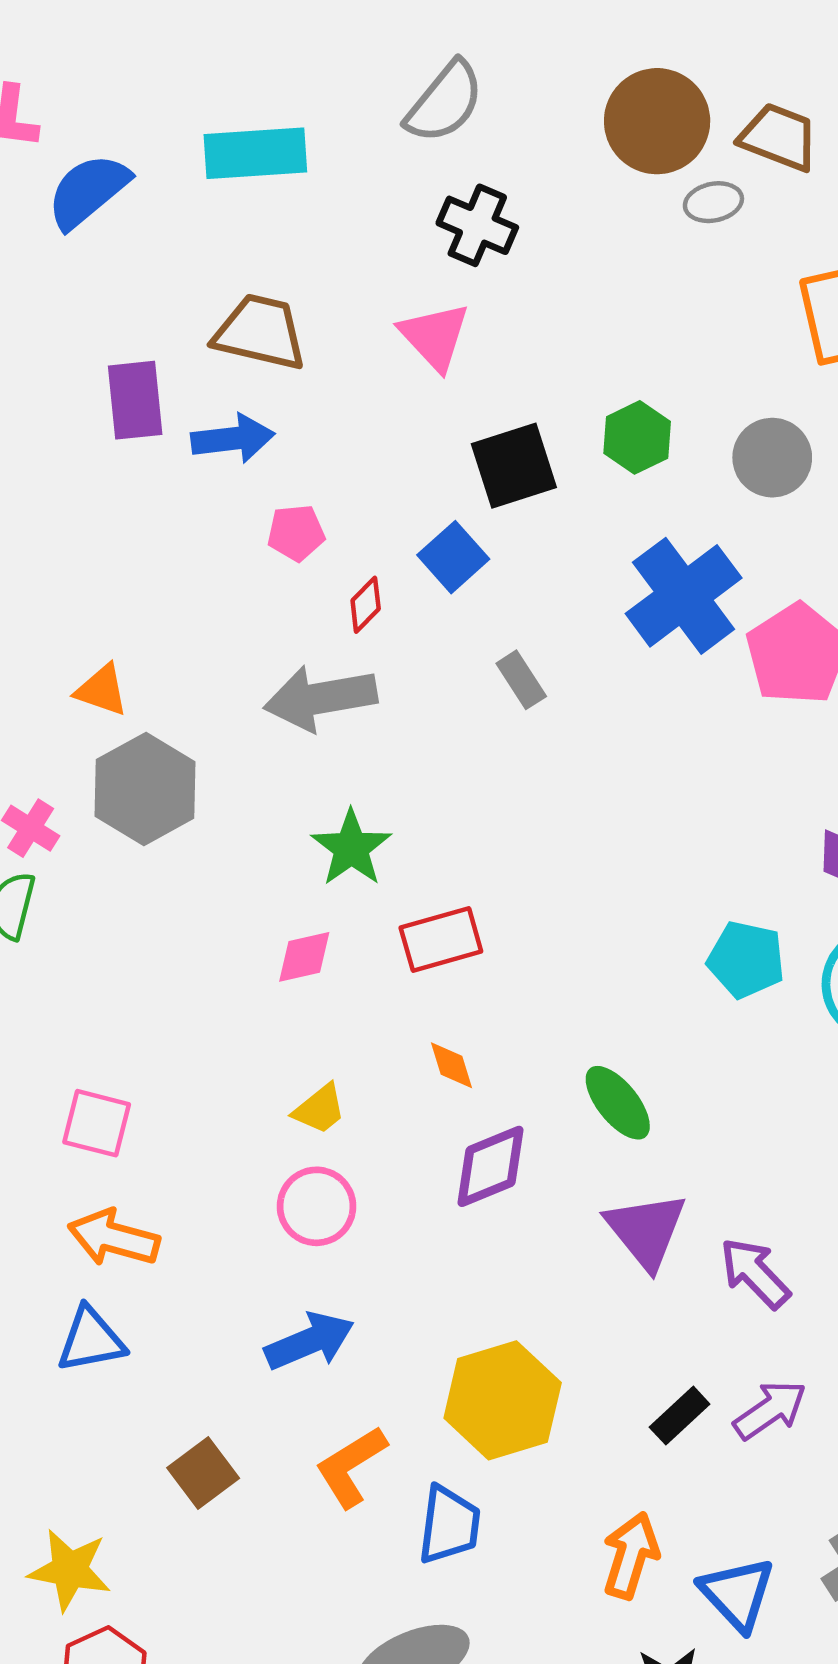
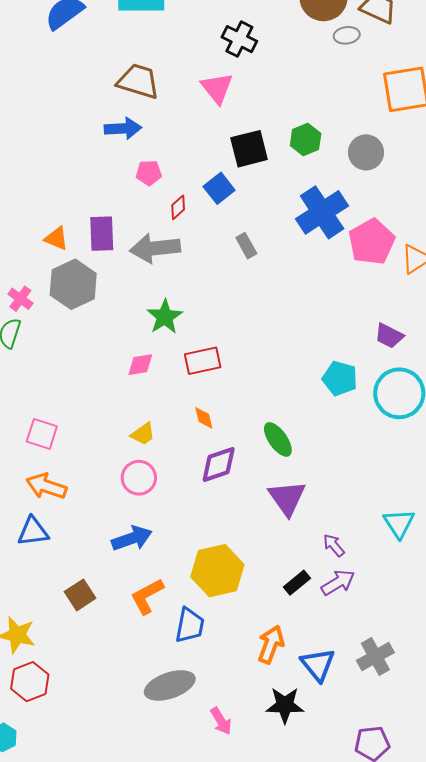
purple rectangle: (135, 400) -> (102, 234), moved
purple arrow: (755, 1273) -> (334, 545), moved, size x0.7

